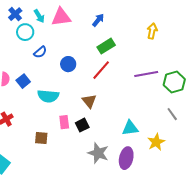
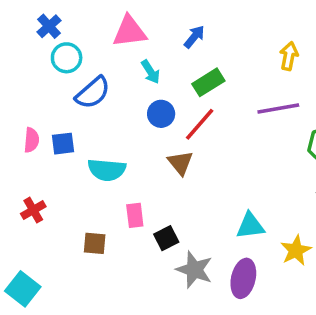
cyan arrow: (39, 16) -> (151, 72), moved
blue semicircle: (40, 52) -> (93, 93), size x1.5
blue circle: (68, 64) -> (161, 114), moved
purple line: (146, 74) -> (278, 109), moved
blue square: (23, 81) -> (63, 144), turned 32
brown triangle: (89, 101) -> (180, 163), moved
black square: (82, 125) -> (166, 238), moved

